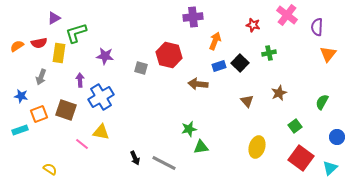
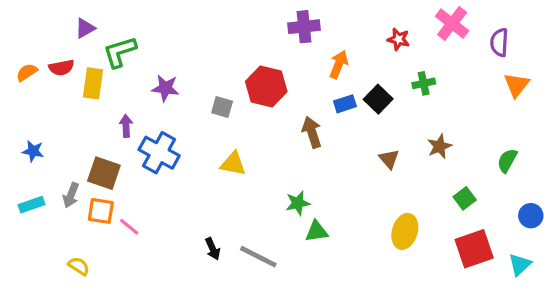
gray arrow: (41, 77) -> (71, 195), moved
brown arrow: (198, 84) -> (312, 132), turned 66
blue cross: (101, 97) -> (159, 153), turned -30
orange square: (39, 114) -> (101, 211), moved, turned 30
yellow triangle: (101, 132) -> (233, 164), moved
red square: (301, 158) -> (474, 249), turned 35

